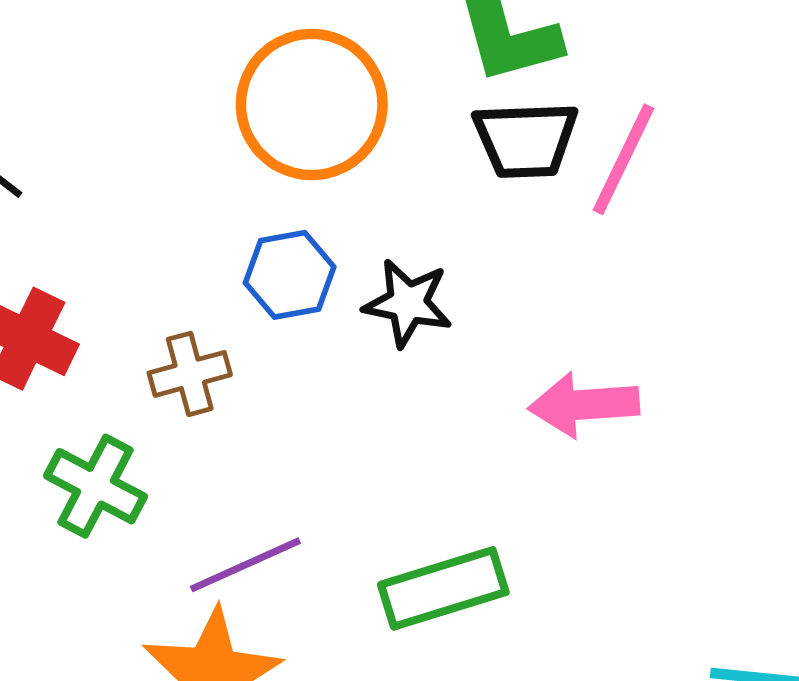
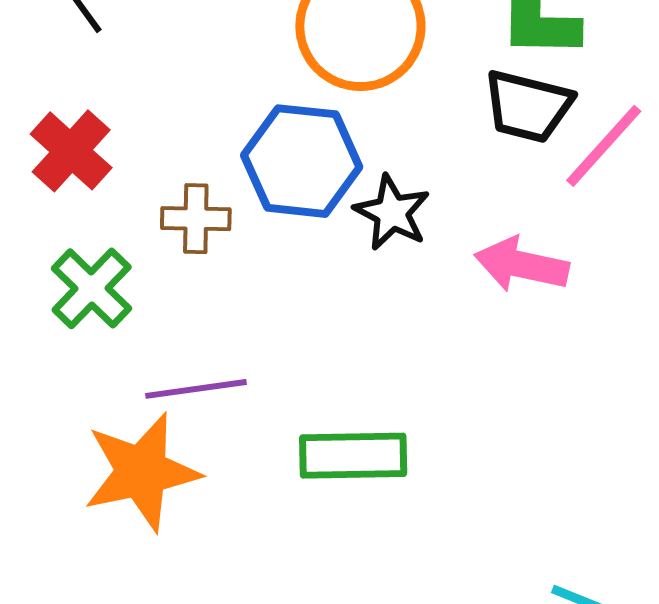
blue hexagon: (290, 275) -> (302, 161), size x1.5
pink arrow: (584, 405) -> (522, 265), moved

